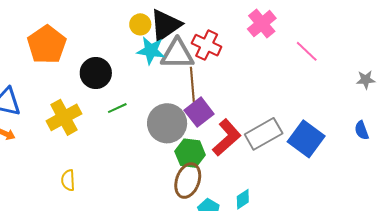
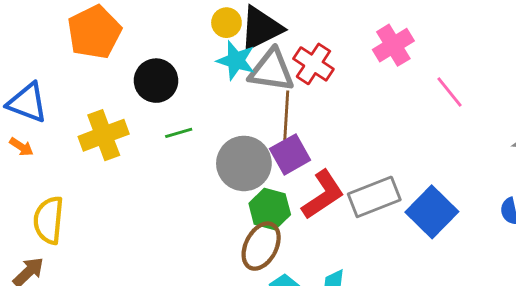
yellow semicircle: (68, 180) -> (49, 220), moved, size x1.6

